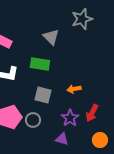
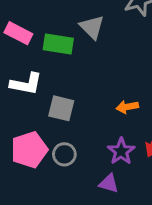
green rectangle: (40, 64) -> (58, 44), moved
gray square: (43, 95) -> (61, 108), moved

